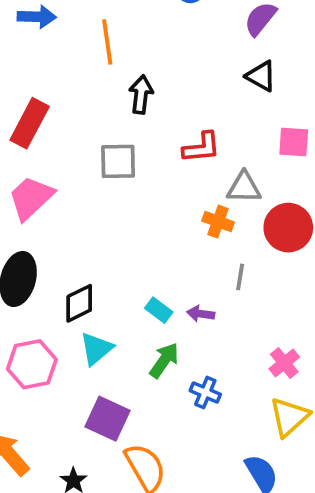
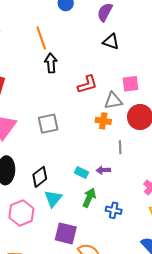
orange line: (107, 42) -> (41, 38), moved
pink square: (294, 142) -> (130, 84), moved
gray square: (118, 161) -> (48, 124), moved

